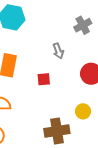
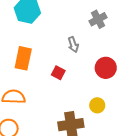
red square: (44, 79) -> (58, 73), turned 32

